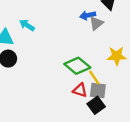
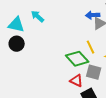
yellow line: (94, 77) -> (90, 47), moved
gray square: (98, 90) -> (94, 72), moved

